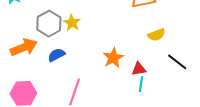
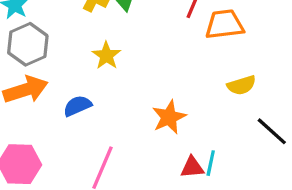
gray hexagon: (49, 24) -> (28, 44), moved
red triangle: (139, 69) -> (192, 167), moved

